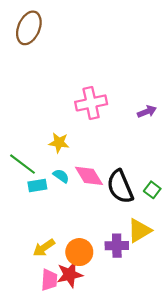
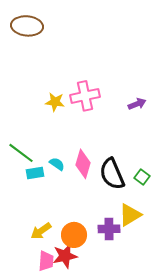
brown ellipse: (29, 28) -> (27, 26), turned 72
yellow star: (59, 143) -> (55, 102), moved
pink diamond: (89, 176) -> (83, 164), turned 48

